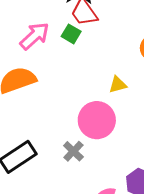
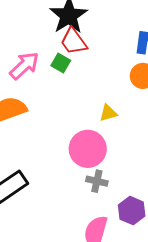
gray cross: (73, 151) -> (97, 181), moved, turned -30

